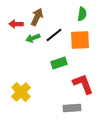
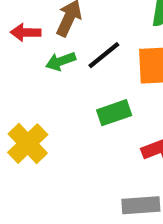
yellow cross: (21, 92) -> (28, 144), moved

